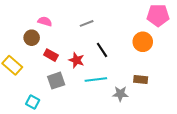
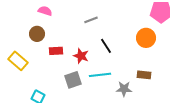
pink semicircle: (45, 21) -> (45, 11), moved
red rectangle: (51, 55) -> (56, 51), turned -32
gray square: (56, 81) -> (73, 80), moved

